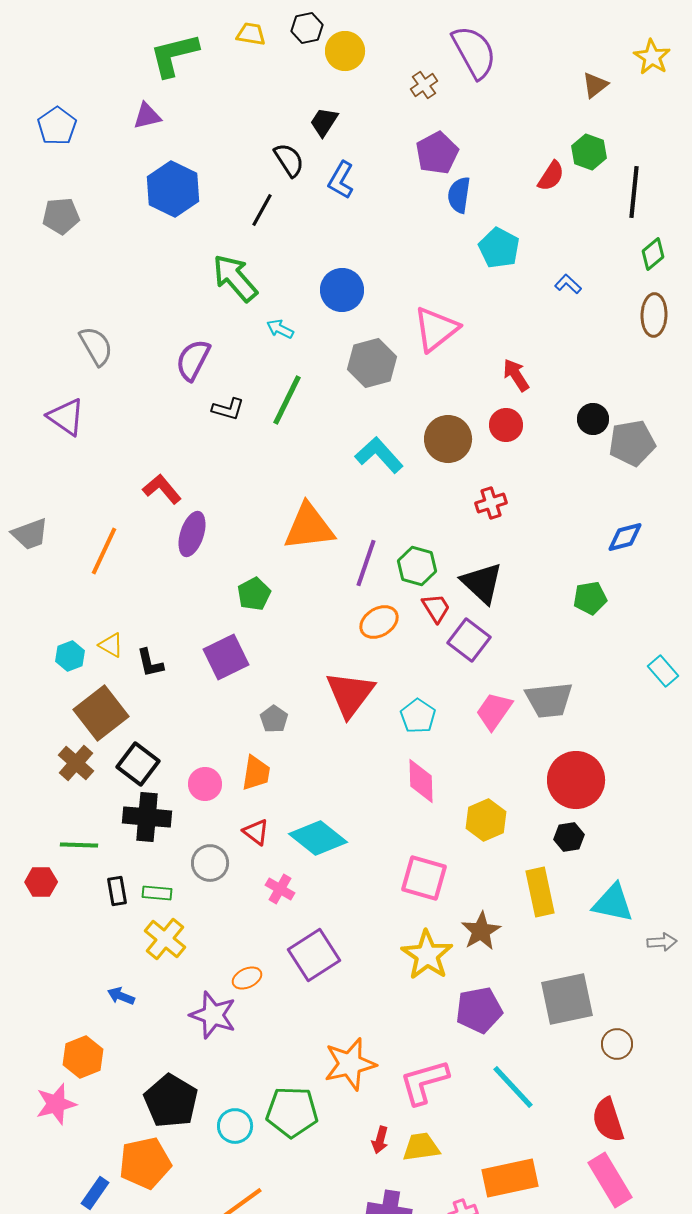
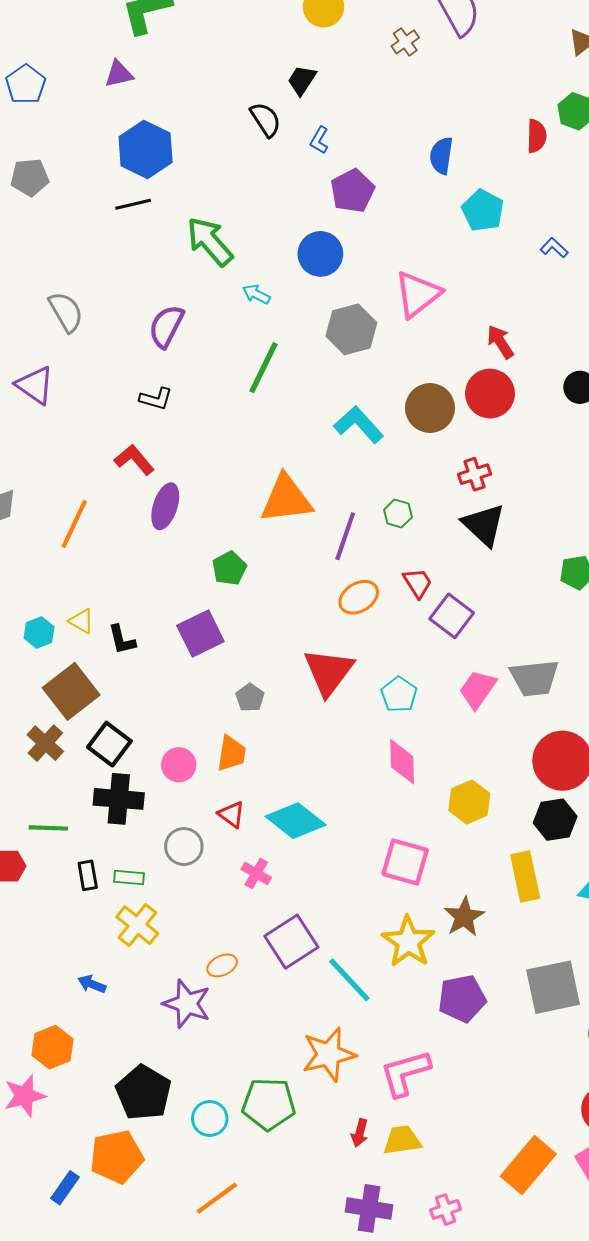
purple pentagon: (437, 153) -> (352, 191), moved
red semicircle: (551, 176) -> (537, 136), turned -32
blue L-shape: (341, 180) -> (319, 140), size x0.7
black line: (262, 210) -> (133, 204), moved, turned 48
black L-shape: (228, 409) -> (156, 399), moved
red circle: (506, 425) -> (490, 394), size x1.4
green hexagon: (417, 566) -> (398, 513), moved, size x0.7
black triangle: (482, 583) -> (484, 525), moved
black hexagon: (569, 837) -> (555, 820), size x1.4
cyan line: (513, 1087) -> (349, 980), moved
orange rectangle: (510, 1178) -> (528, 1165), moved, turned -38

